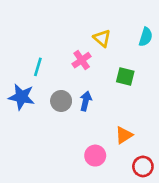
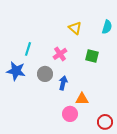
pink cross: (82, 60) -> (60, 54), moved
blue arrow: (86, 101) -> (63, 83), moved
orange triangle: (124, 135) -> (82, 99), moved, turned 32

